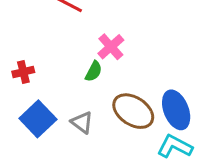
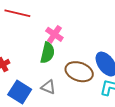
green semicircle: (94, 71) -> (47, 53), size x1.5

